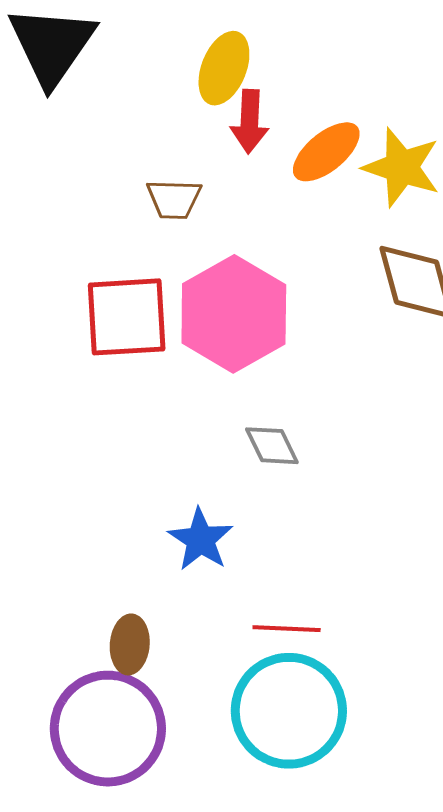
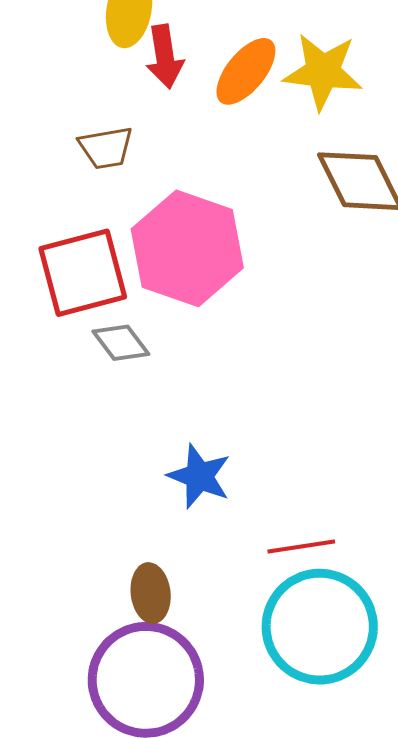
gray diamond: (272, 446) -> (121, 343), moved

